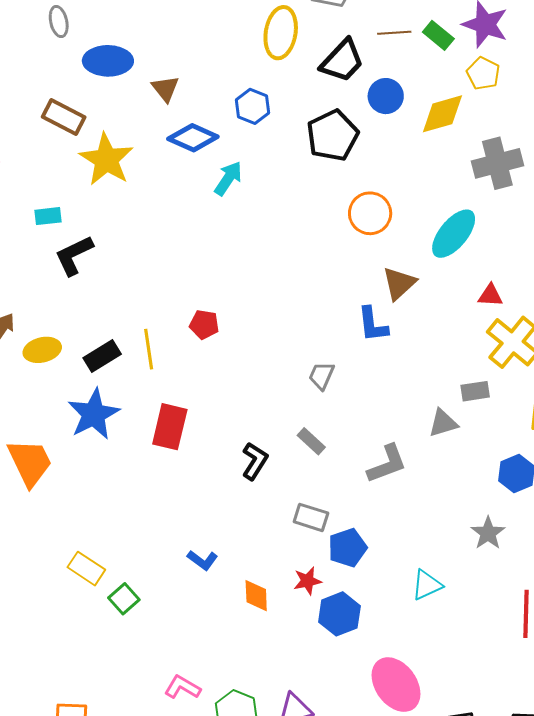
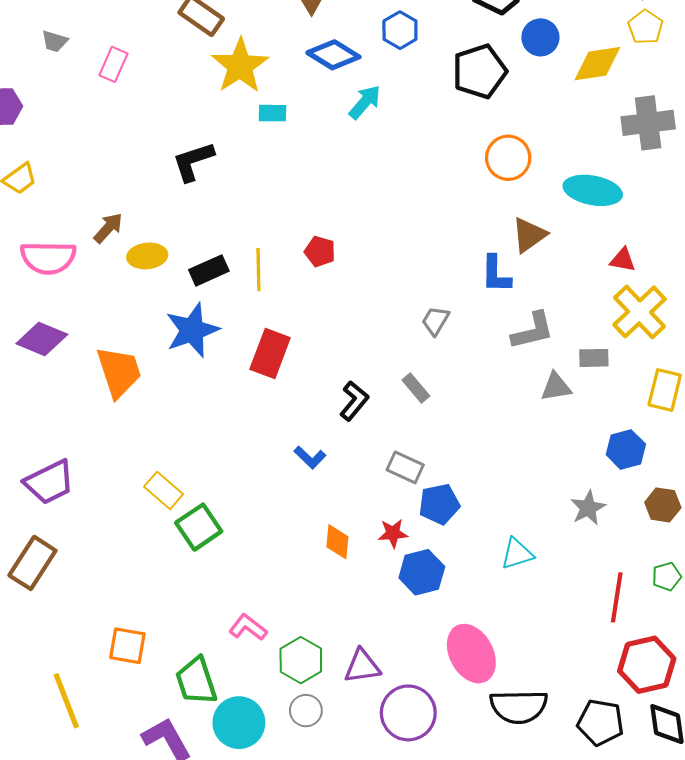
cyan rectangle: (48, 216) -> (272, 113), moved
cyan ellipse: (454, 234) -> (593, 190), turned 54
gray L-shape: (387, 464) -> (533, 331), moved
blue L-shape: (203, 560) -> (310, 457), moved
green square: (124, 599) -> (199, 527), size x1.4

